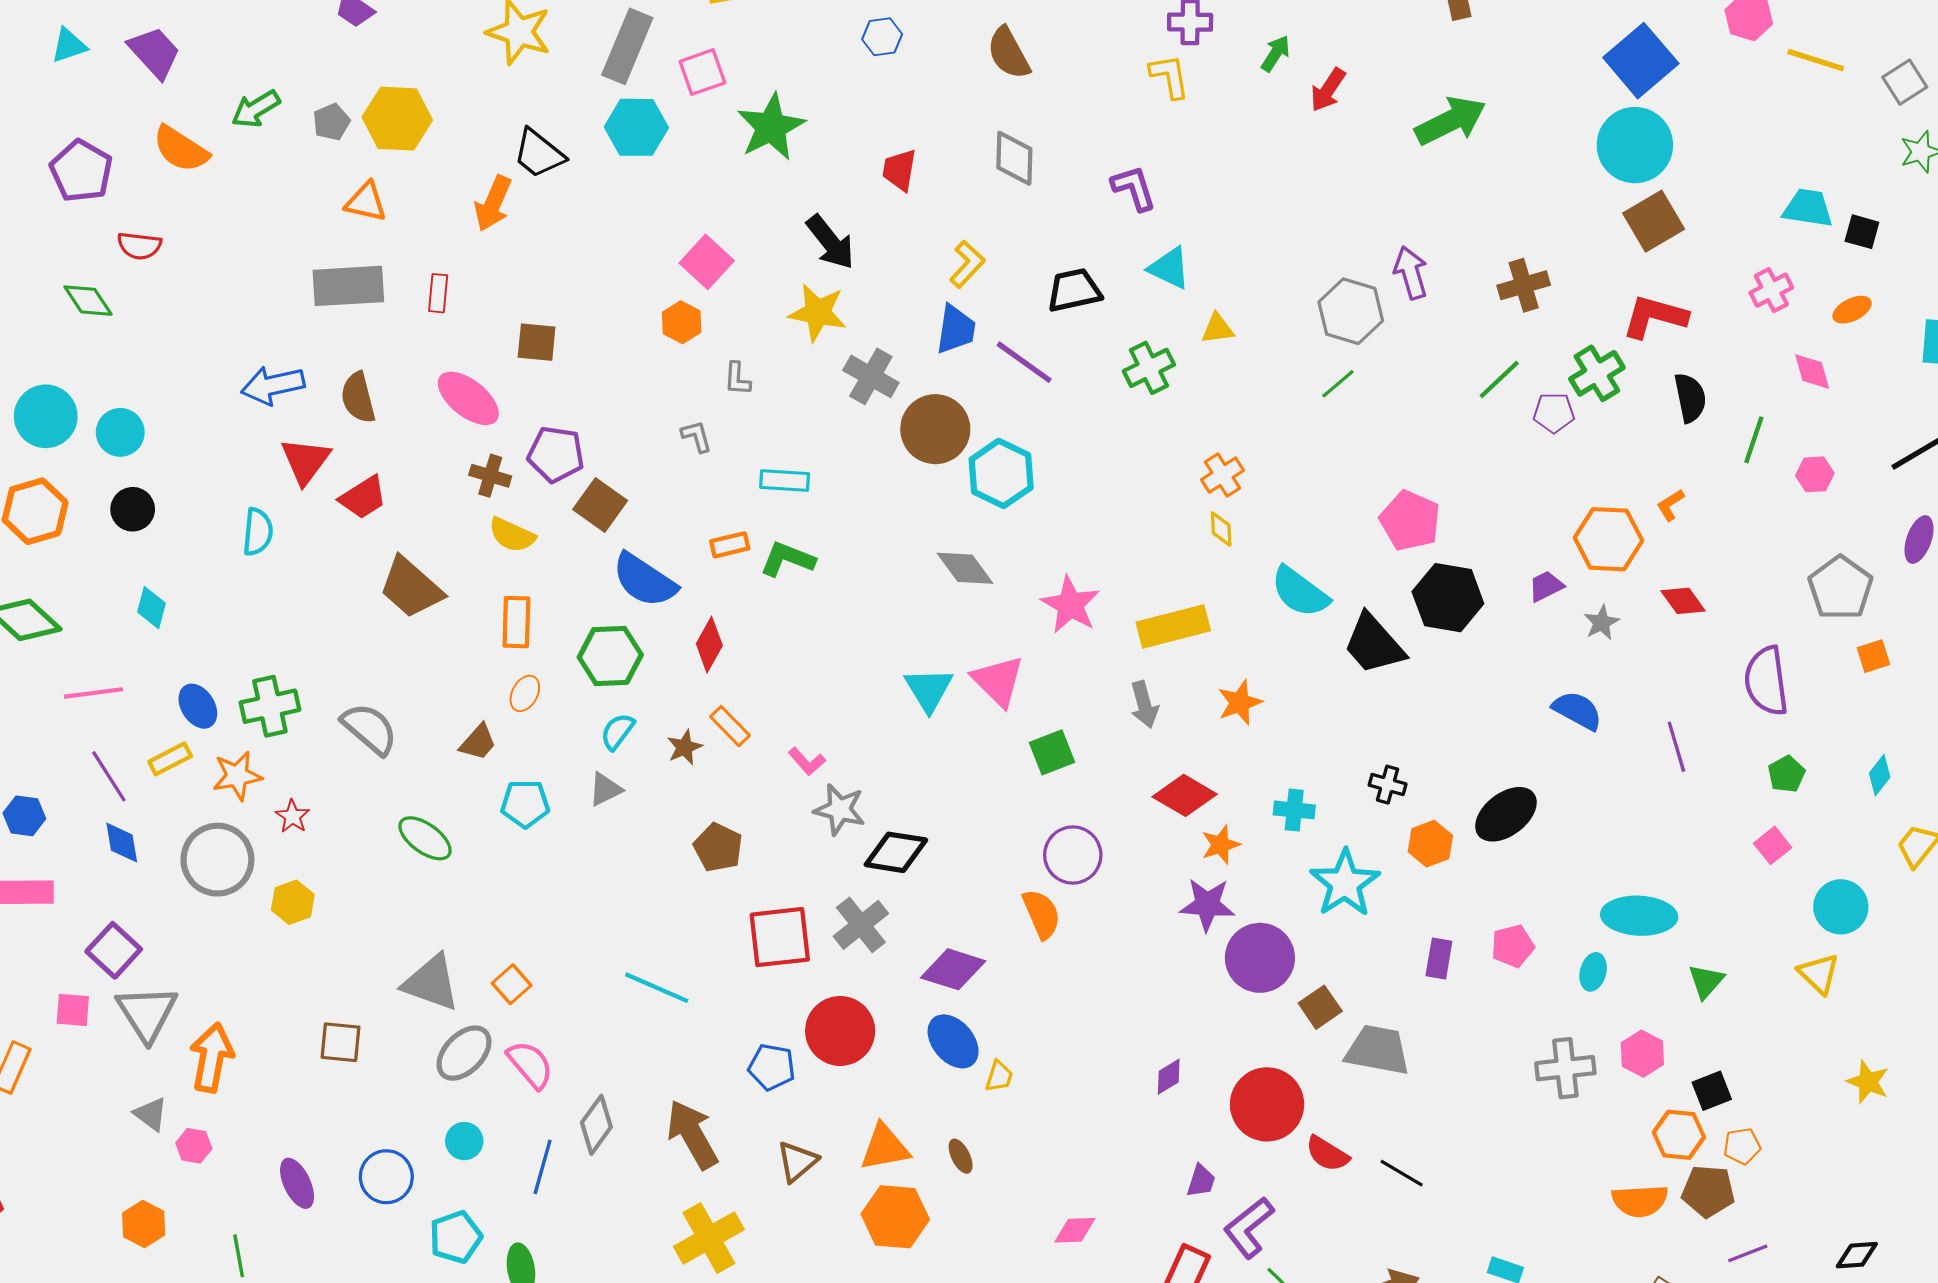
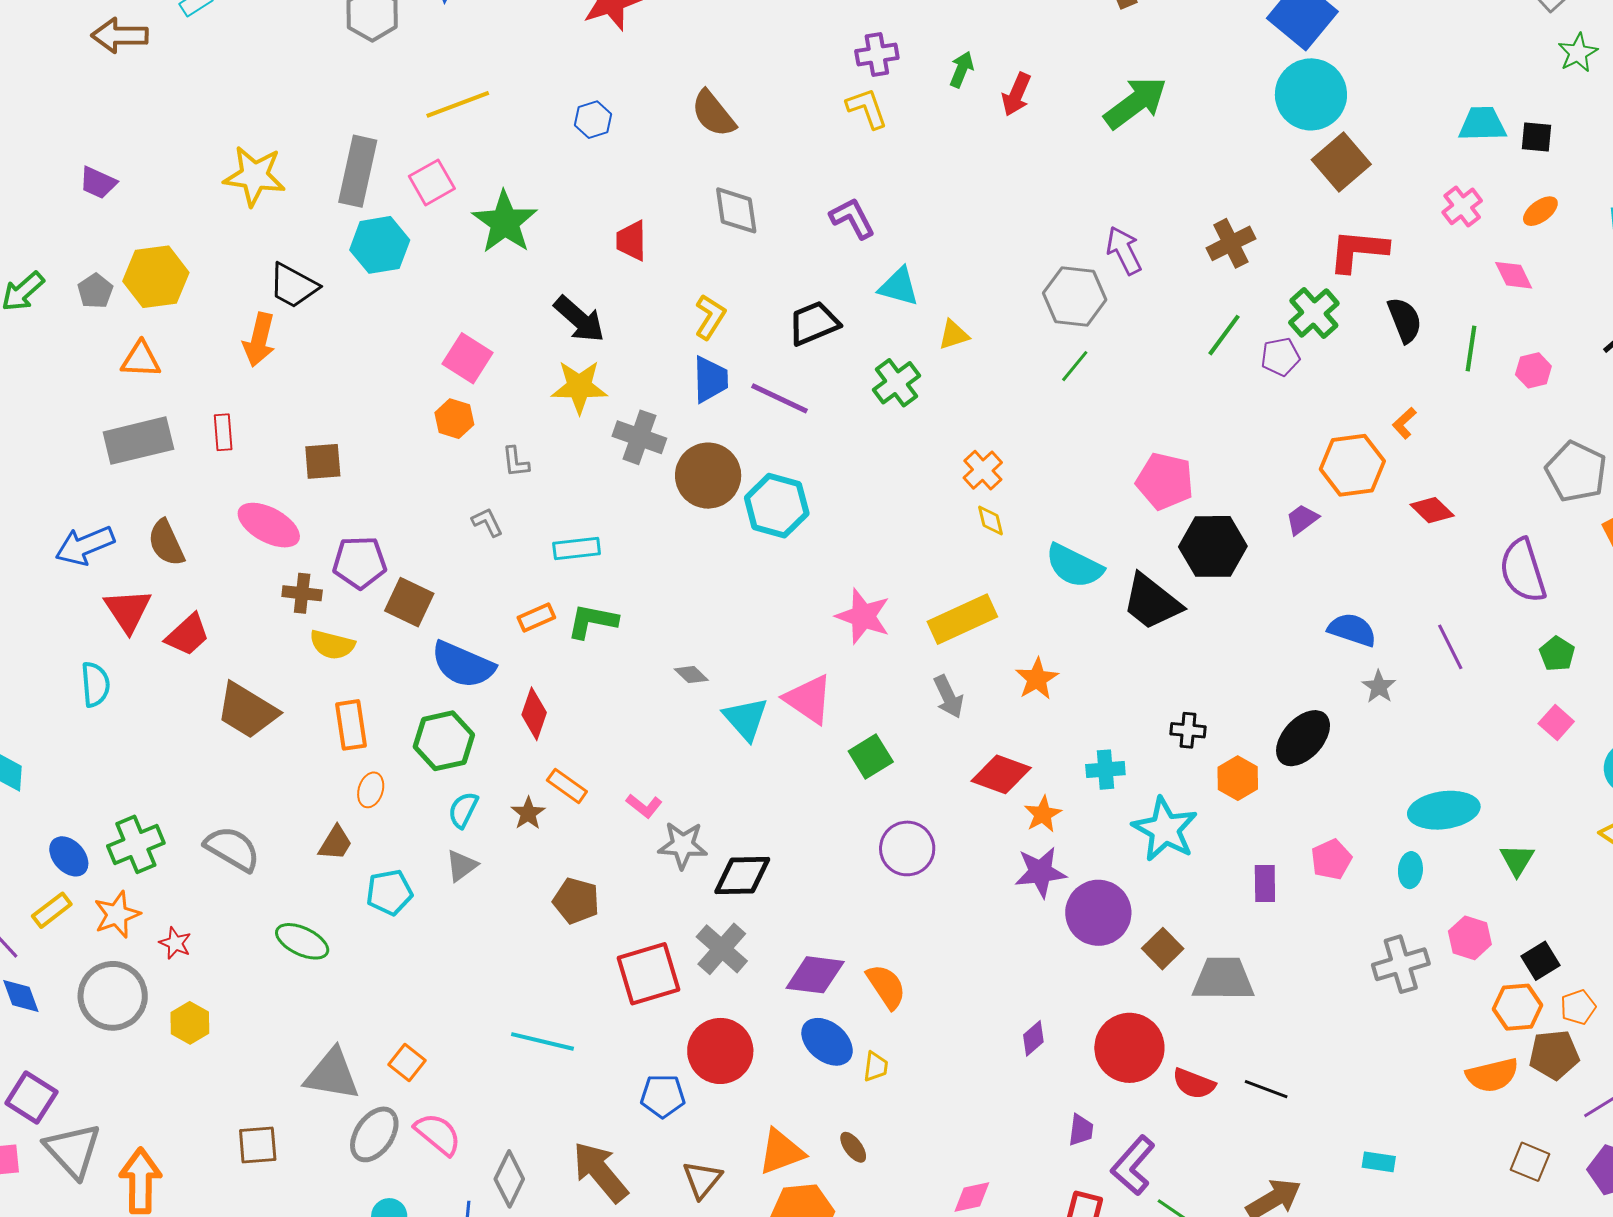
gray diamond: (965, 568) -> (691, 675), moved, size x0.6
gray star: (1602, 623) -> (1379, 687), moved
orange semicircle: (1041, 914) -> (886, 986), moved

